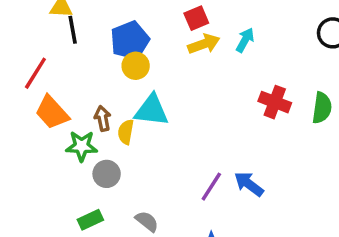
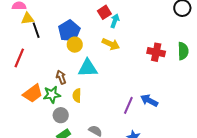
cyan arrow: (245, 40) -> (115, 21), moved
yellow arrow: (204, 44) -> (111, 44), moved, turned 54
orange trapezoid: (52, 112) -> (33, 93), moved, turned -75
yellow semicircle: (126, 132) -> (77, 96), moved
gray circle: (107, 174) -> (61, 115), moved

